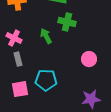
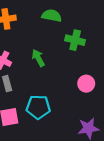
green cross: (67, 22) -> (75, 40), moved

